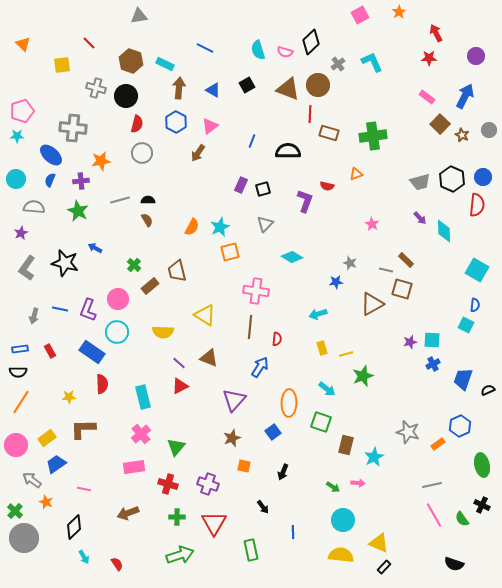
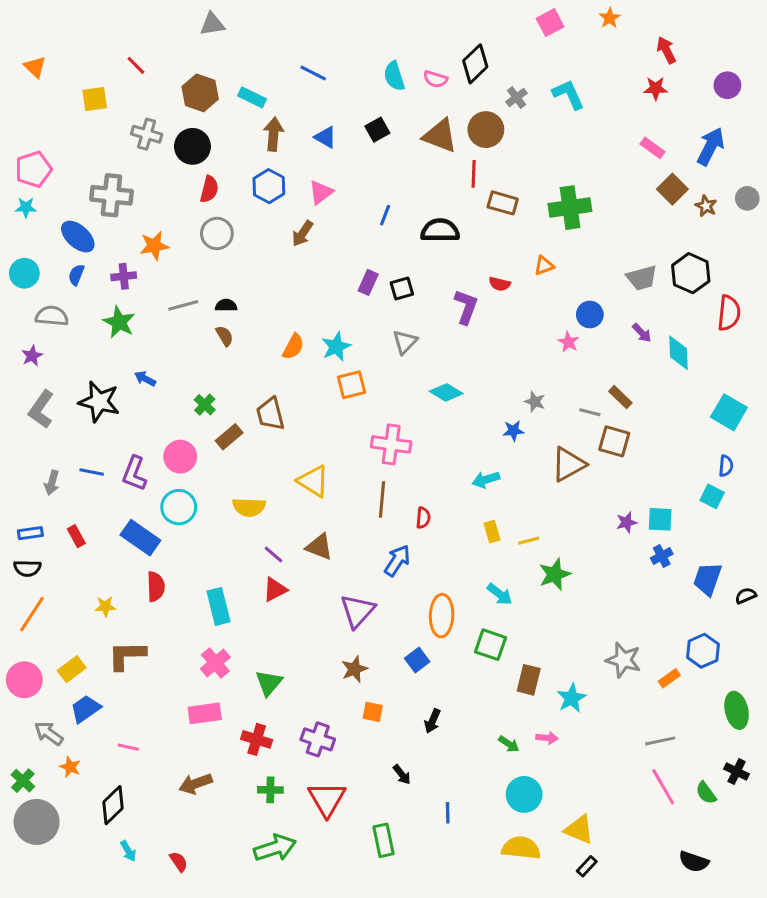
blue circle: (483, 177) -> (590, 315), moved

